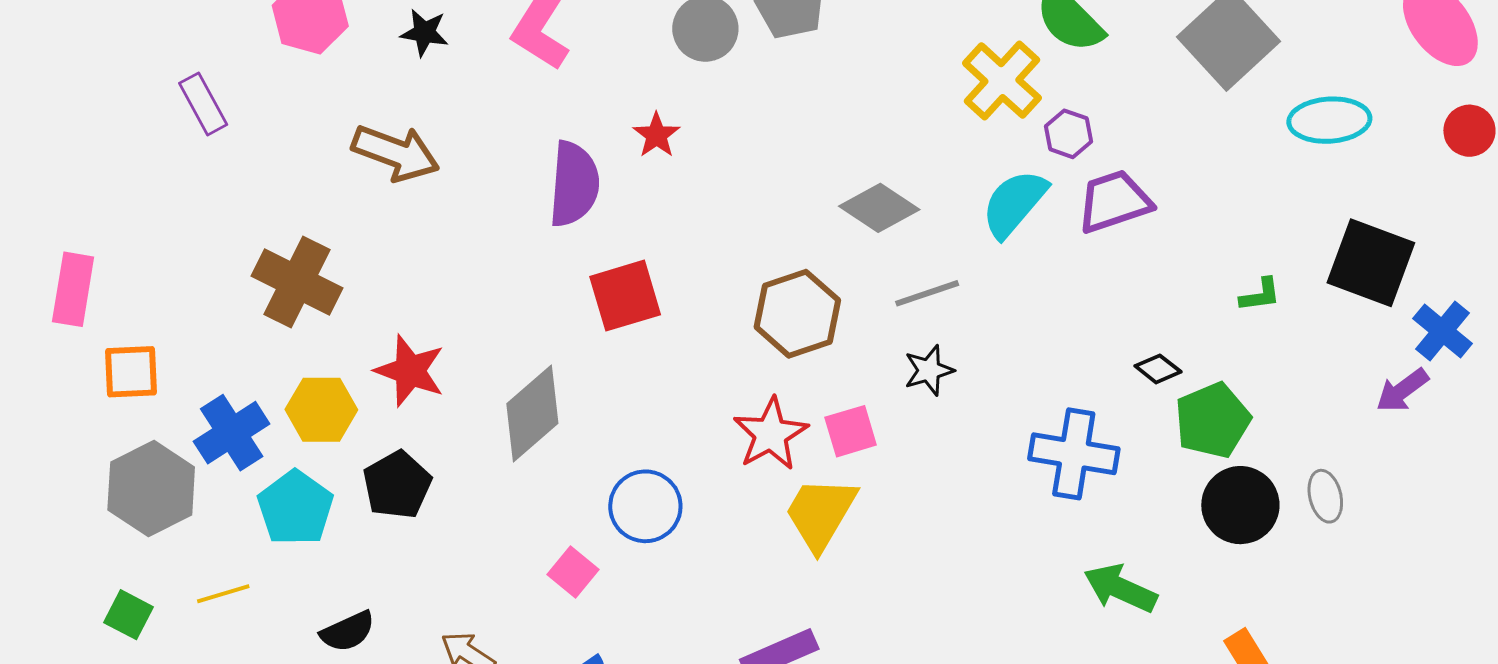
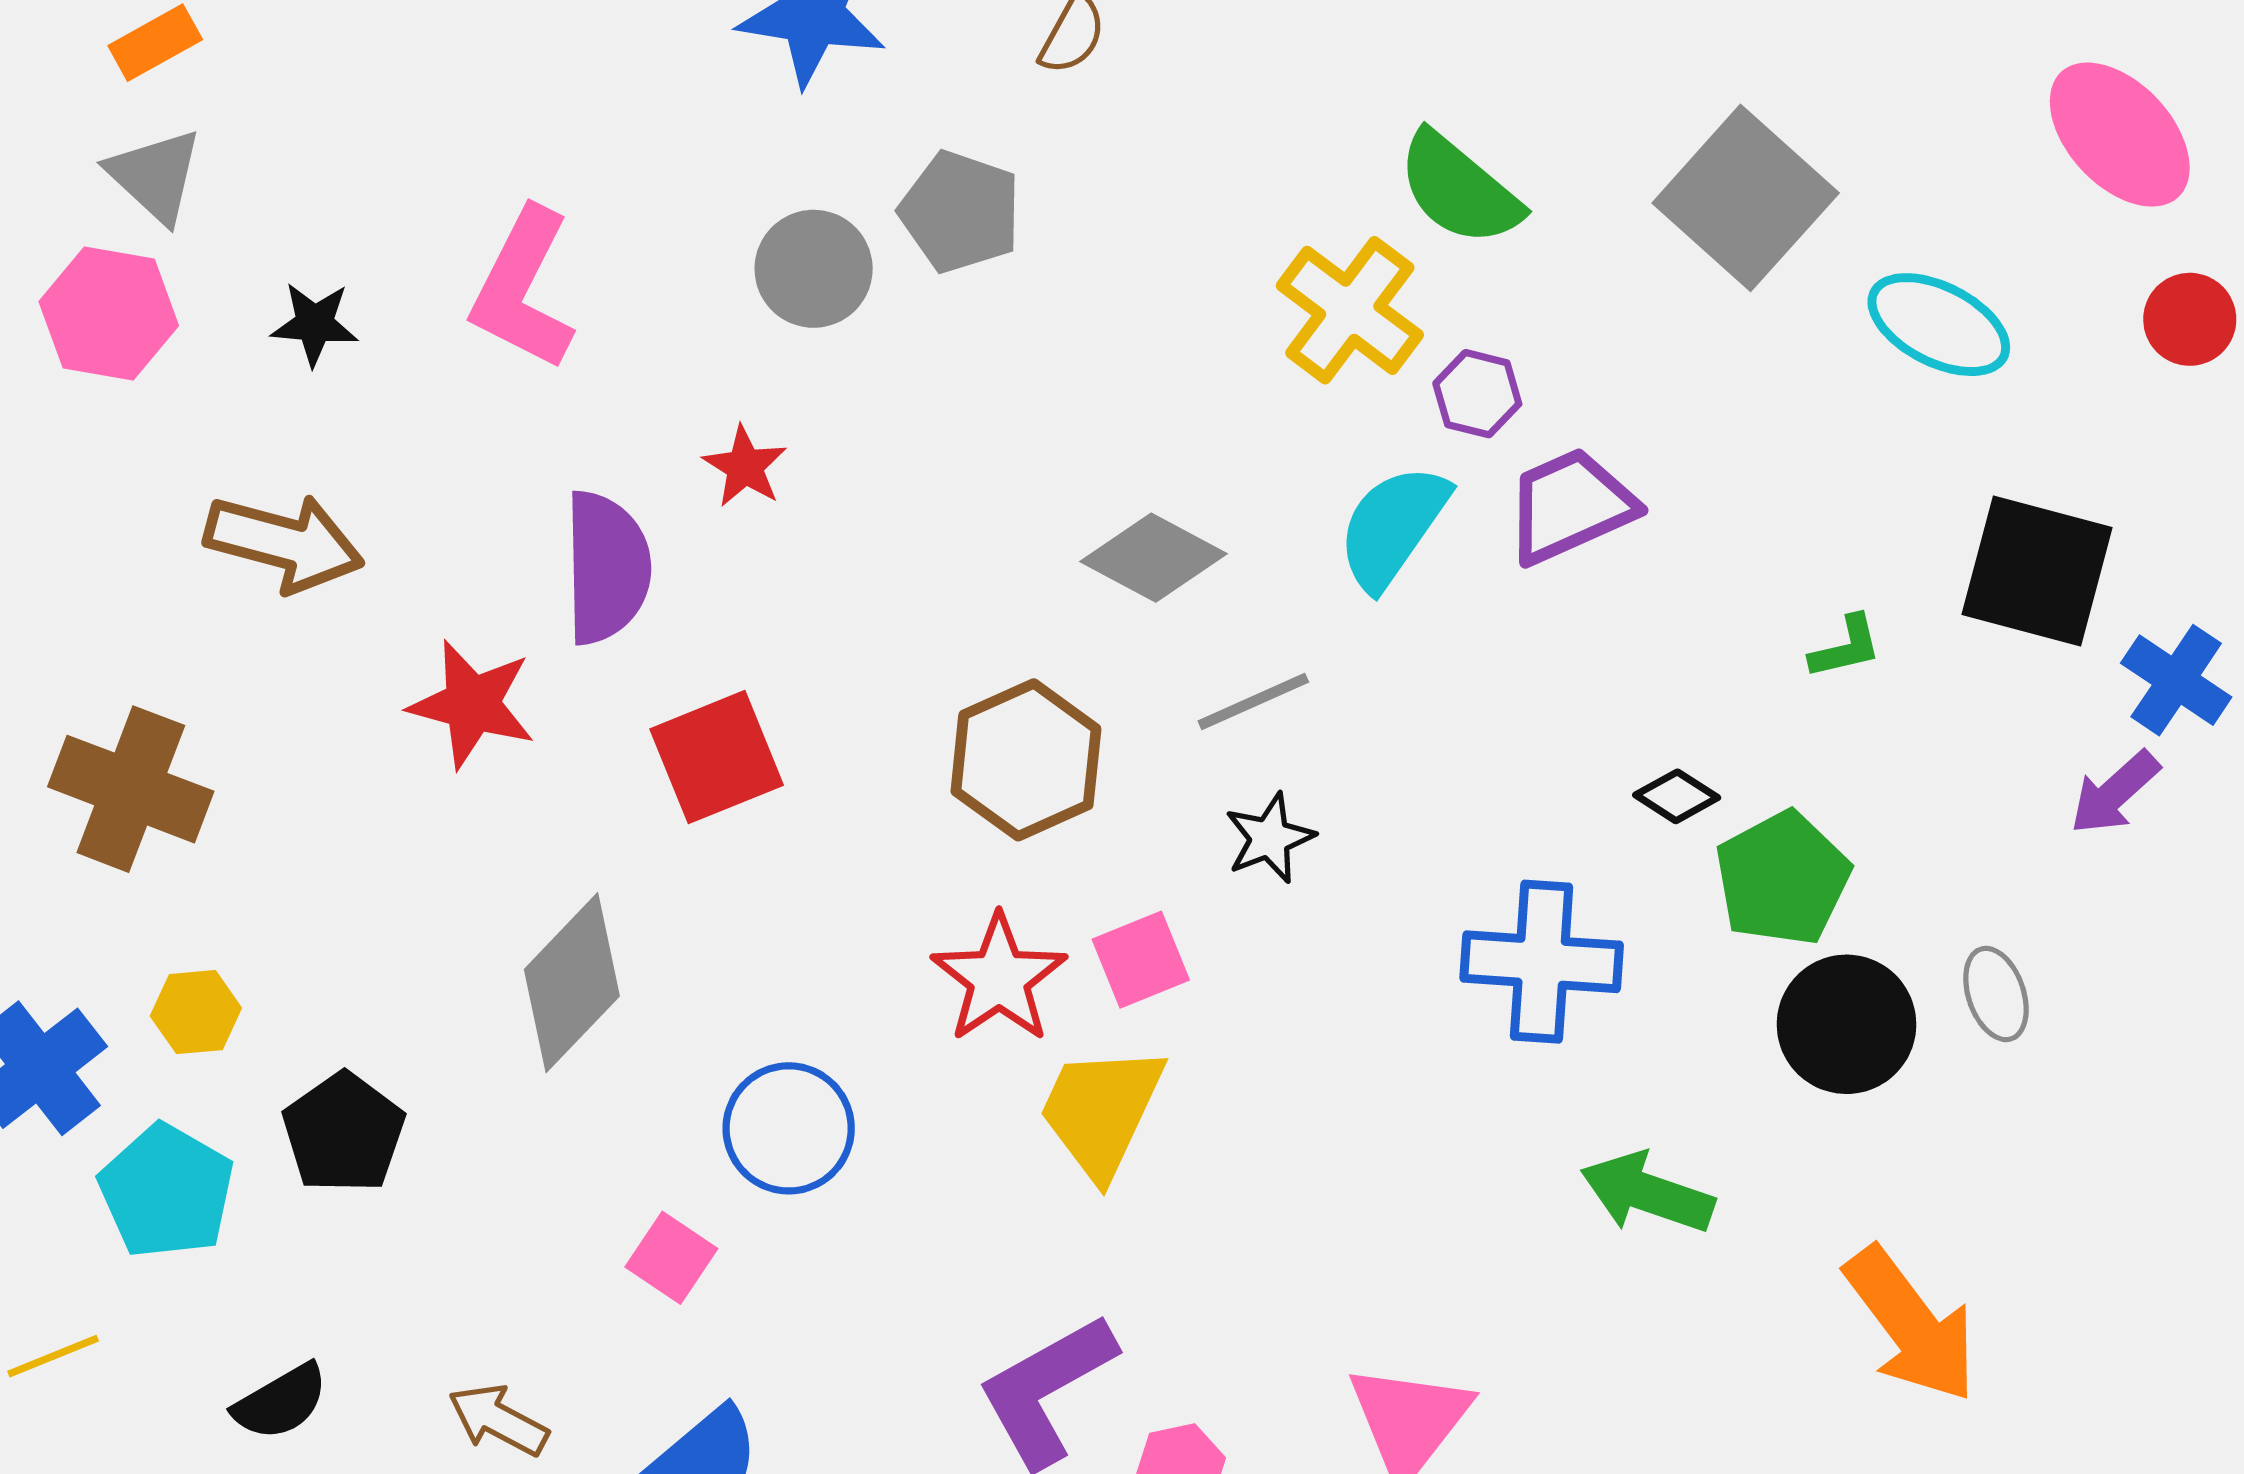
cyan ellipse: (1329, 120) -> (1939, 325), turned 36
red star: (410, 371) -> (472, 704), moved
yellow hexagon: (321, 410) -> (196, 1012), size x0.7

